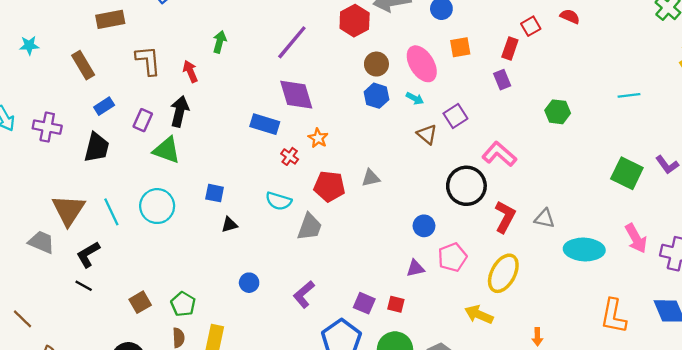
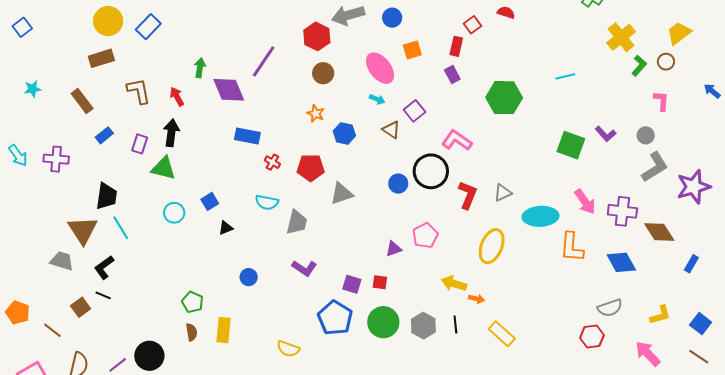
brown circle: (376, 64) -> (323, 73), moved
purple diamond: (296, 95) -> (229, 90), moved
blue hexagon: (376, 96) -> (344, 133), moved
green hexagon: (558, 112) -> (504, 98), size x1.6
orange star: (318, 138) -> (316, 114), moved
black trapezoid: (97, 147) -> (107, 196), moved
gray triangle: (371, 178) -> (342, 194), moved, size x1.4
red pentagon: (329, 186) -> (311, 168), moved
blue square: (215, 193) -> (210, 201), turned -36
cyan circle: (157, 206) -> (174, 213), moved, size x0.7
gray triangle: (545, 218) -> (503, 193), turned -30
blue circle: (424, 226) -> (398, 184), moved
yellow ellipse: (503, 273) -> (492, 246), moved
purple L-shape: (304, 294) -> (304, 268), moved, turned -100
brown square: (140, 302) -> (81, 307), moved
orange L-shape: (614, 316) -> (572, 247), moved
orange arrow: (537, 337) -> (477, 299), moved, turned -70

